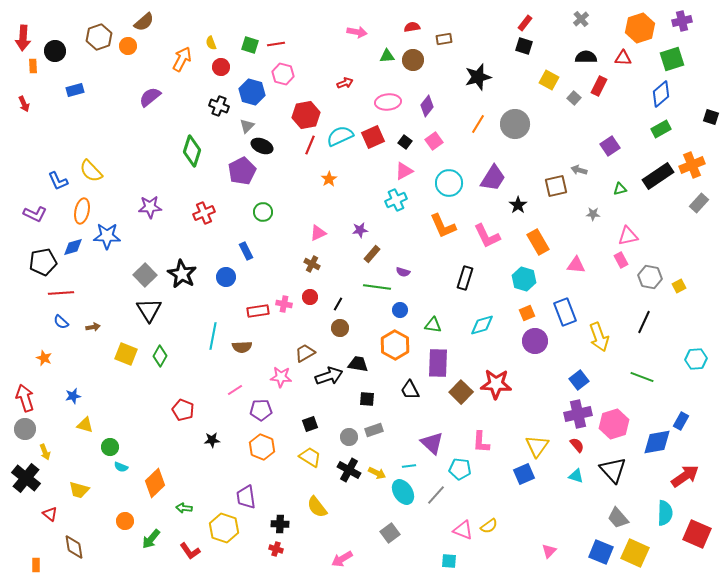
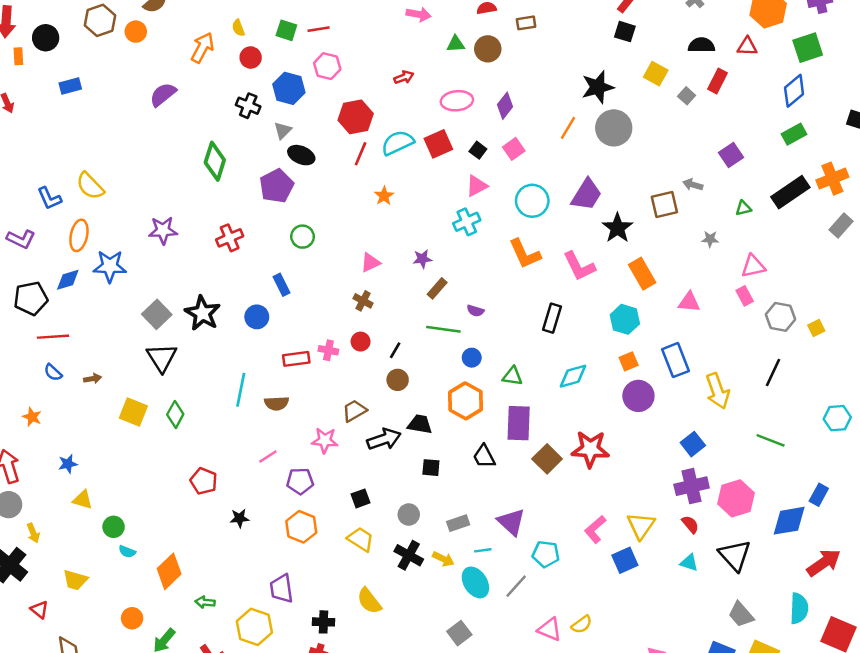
black star: (478, 77) -> (598, 87), moved
black star: (518, 205) -> (617, 228), size x1.4
gray rectangle: (374, 430) -> (458, 523), moved
pink L-shape: (481, 442) -> (595, 529), moved, turned 45

